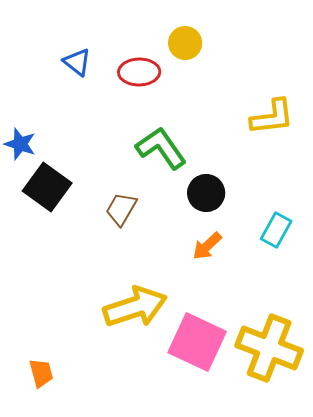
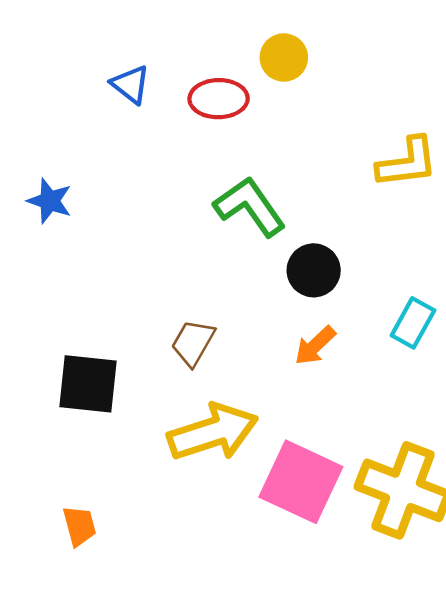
black square: (47, 187) -> (88, 384), moved, turned -30
brown trapezoid: (121, 209) -> (193, 343), moved

